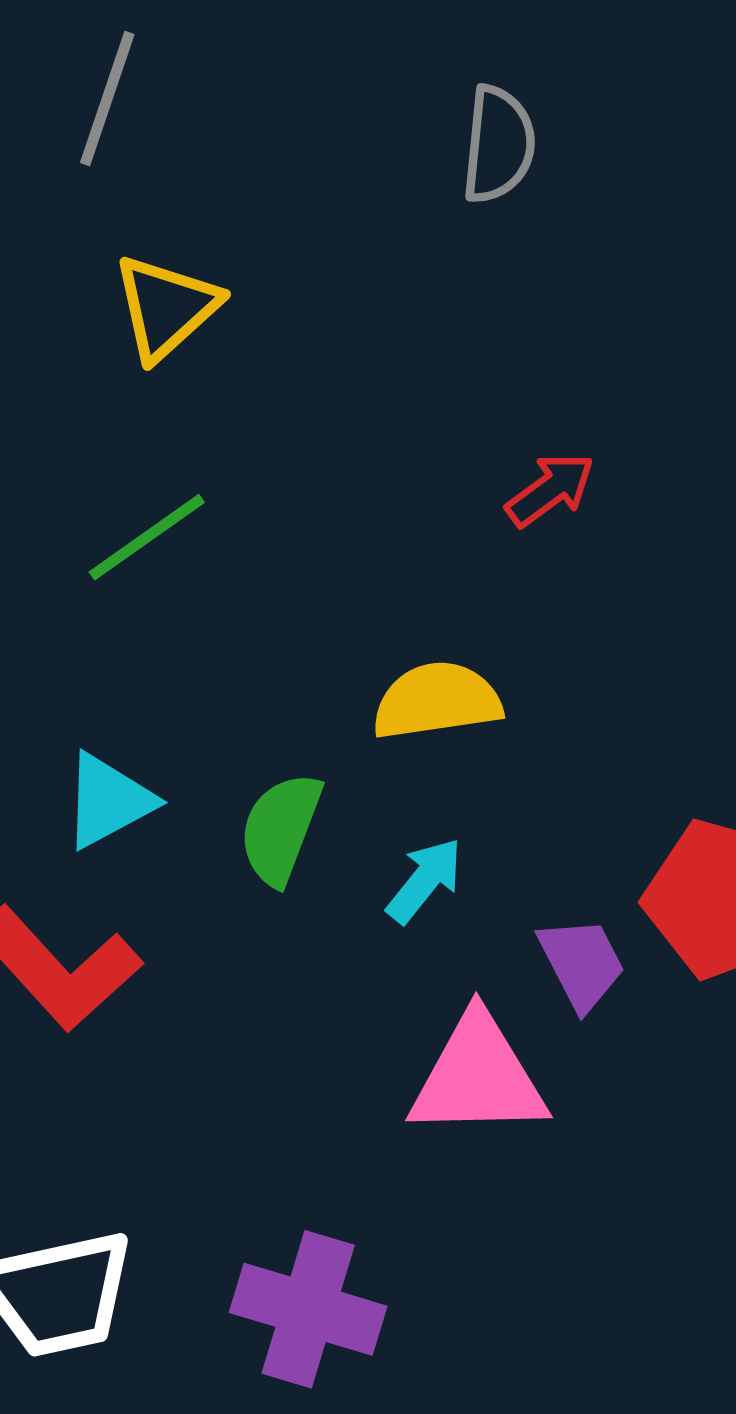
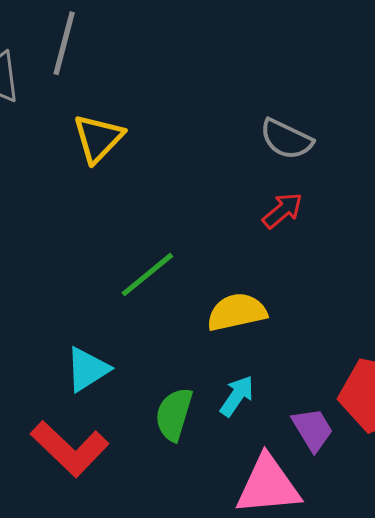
gray semicircle: (498, 145) -> (286, 139), moved, turned 114
green line: (147, 537) -> (147, 275), moved
green semicircle: (281, 829) -> (174, 414), moved

